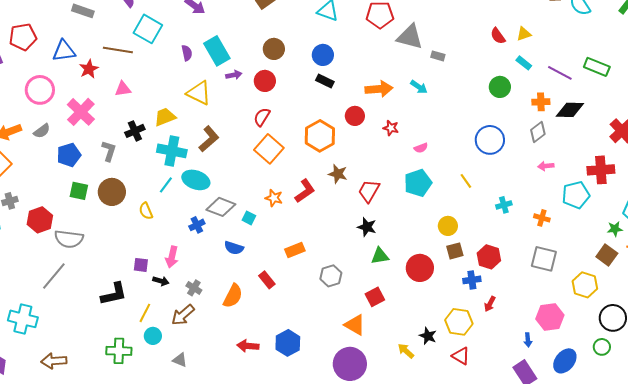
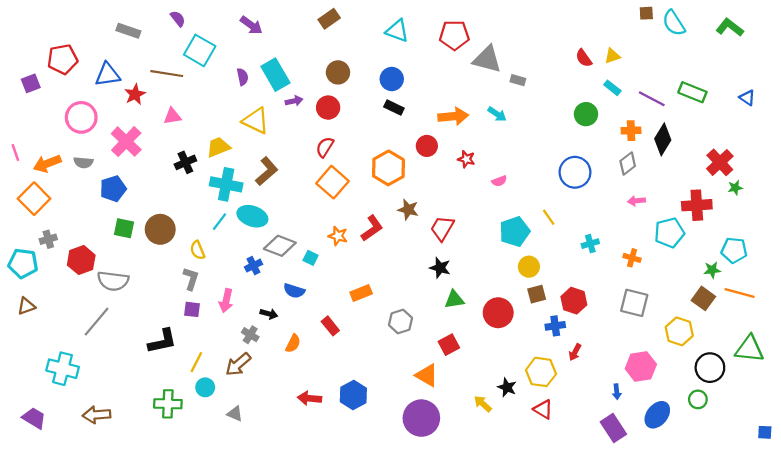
black diamond: (570, 110) -> (663, 139), turned -60
gray semicircle: (42, 131) -> (83, 162), turned 42
gray L-shape: (109, 151) -> (191, 279), moved
cyan pentagon: (418, 183) -> (515, 232), moved
black arrow: (161, 281) -> (269, 314), moved
orange semicircle: (233, 296) -> (293, 343), size x0.7

